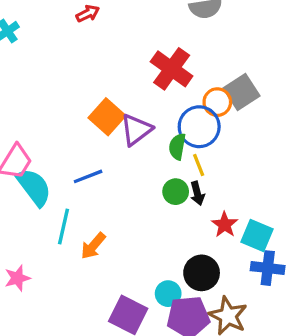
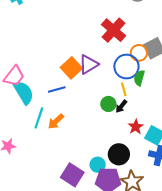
orange square: (107, 117) -> (71, 68), moved
green semicircle: (177, 147) -> (139, 78), moved
black arrow: (197, 193) -> (121, 106), turned 48
orange arrow: (93, 246) -> (56, 121), moved

